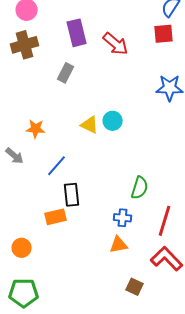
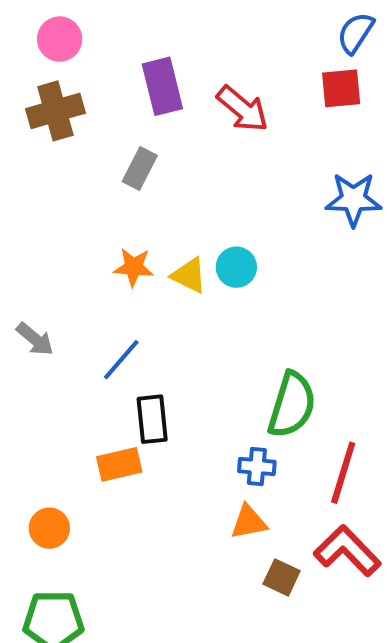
orange star: (36, 129) -> (134, 267), moved
green semicircle: (140, 188) -> (292, 405), size x1.4
brown square: (135, 287) -> (282, 577), moved

